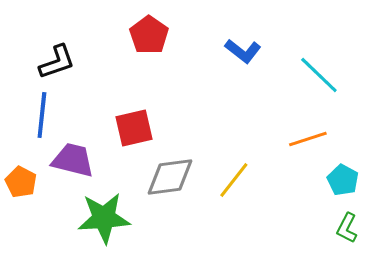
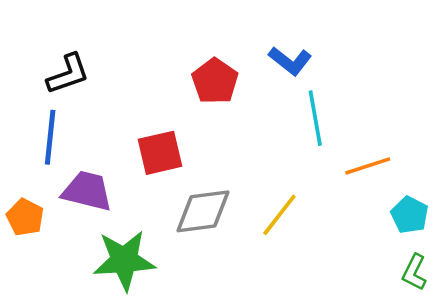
red pentagon: (149, 35) -> (215, 81), moved
cyan line: (319, 75) -> (315, 118), moved, turned 36

